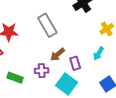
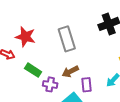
green rectangle: (15, 78) -> (33, 70), moved

